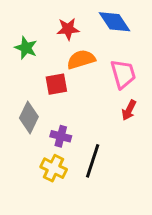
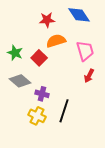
green star: (26, 48) -> (15, 53), moved
red square: (56, 84) -> (39, 58), turned -35
gray diamond: (29, 117) -> (20, 81), turned -75

